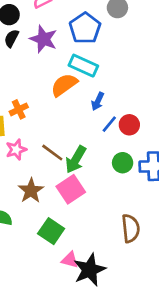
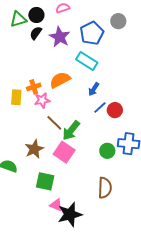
orange semicircle: (64, 85) -> (60, 80), moved
pink star: (16, 150) -> (42, 100), moved
green circle: (123, 163) -> (107, 151), moved
pink square: (71, 189) -> (64, 152), turned -30
green square: (51, 231) -> (45, 181), turned -30

